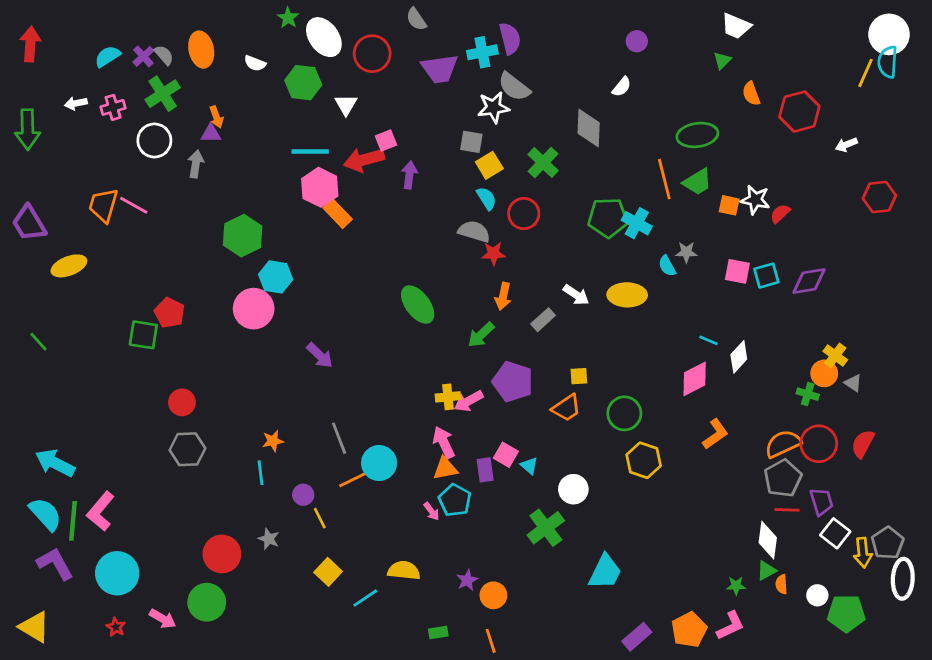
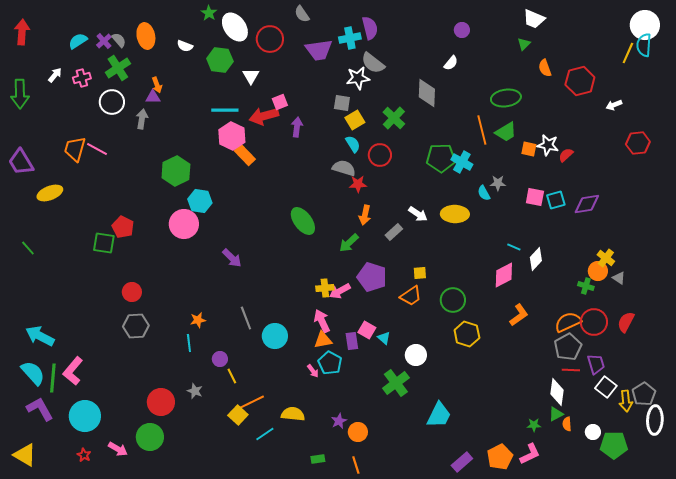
white arrow: (76, 103) -> (55, 75), turned 140
orange line: (356, 478) -> (252, 402), moved

